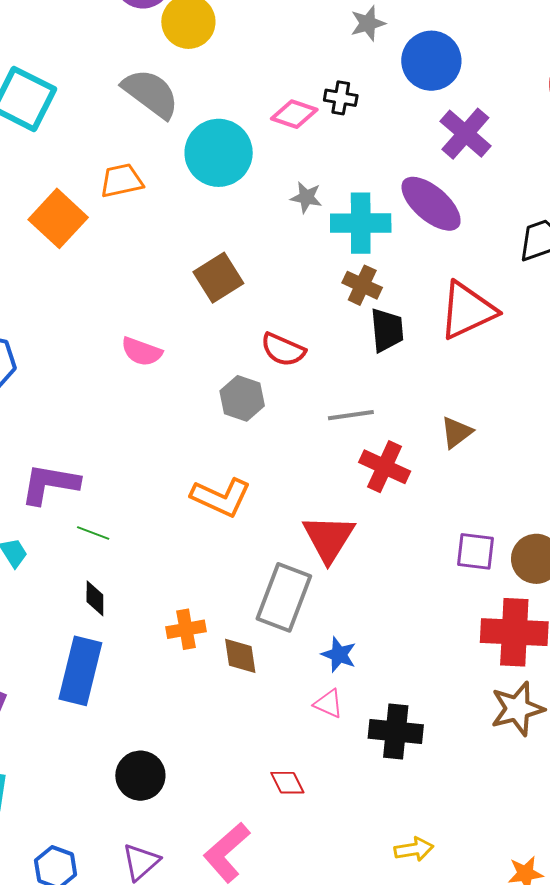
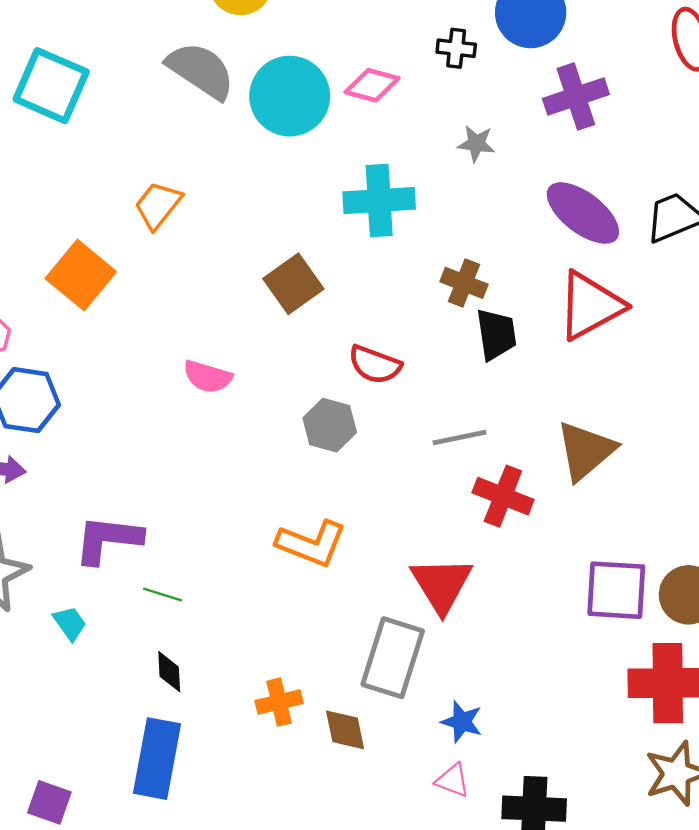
black cross: (341, 98) -> (456, 48), moved
purple cross: (465, 134) -> (576, 96), turned 34
cyan circle: (219, 153) -> (290, 96), moved
orange trapezoid: (121, 181) -> (158, 205), moved, turned -36
gray star: (306, 197) -> (476, 144), moved
purple ellipse: (431, 204) -> (583, 213), moved
orange square: (58, 218) -> (81, 275), moved
cyan cross: (361, 223) -> (379, 201), moved
brown triangle: (456, 432) -> (586, 451), size x1.6
purple square: (475, 551) -> (616, 590), size x1.4

